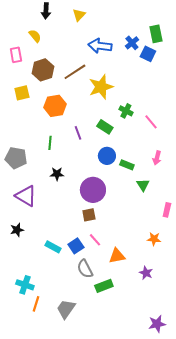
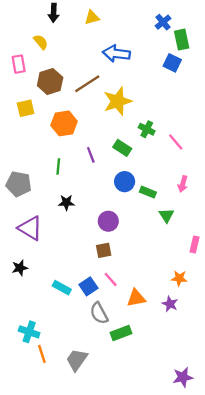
yellow triangle: (79, 15) -> (92, 17), turned 32
blue cross: (132, 43) -> (163, 22), moved
purple circle: (93, 190) -> (108, 221), size x0.7
purple star: (146, 273) -> (170, 304), moved
orange line: (36, 304) -> (42, 354), turned -35

